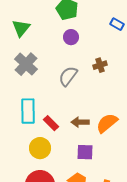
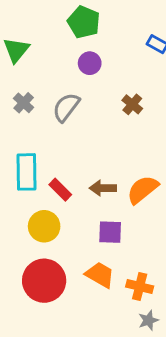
gray cross: (26, 64) -> (24, 103), size x0.6
brown cross: (100, 65) -> (132, 104), turned -32
gray semicircle: (68, 76) -> (66, 107), moved

